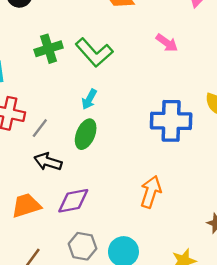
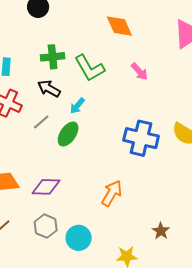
pink arrow: (167, 43) -> (139, 72), moved
gray line: (40, 128) -> (41, 122), moved
black arrow: (48, 162) -> (49, 89), moved

